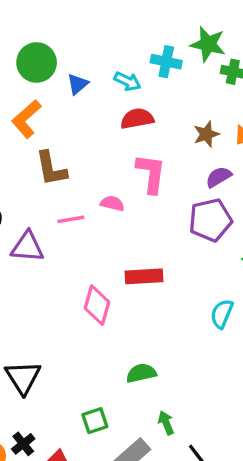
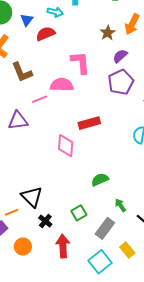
red semicircle: (137, 119) -> (46, 34), moved
pink semicircle: (112, 203) -> (62, 85), size x1.6
black cross: (23, 444) -> (45, 221), moved

